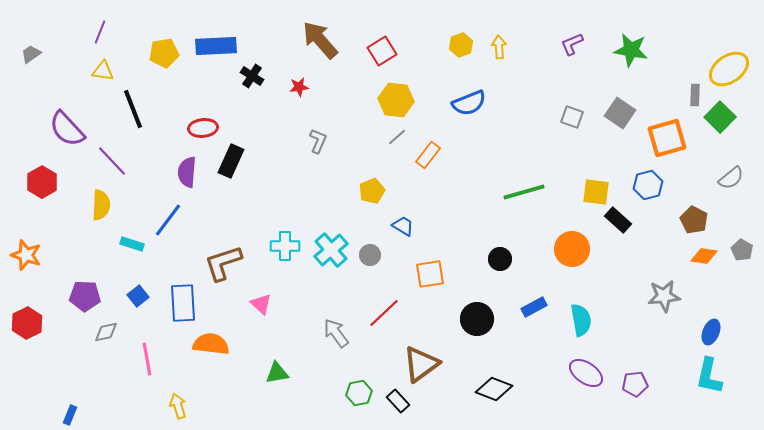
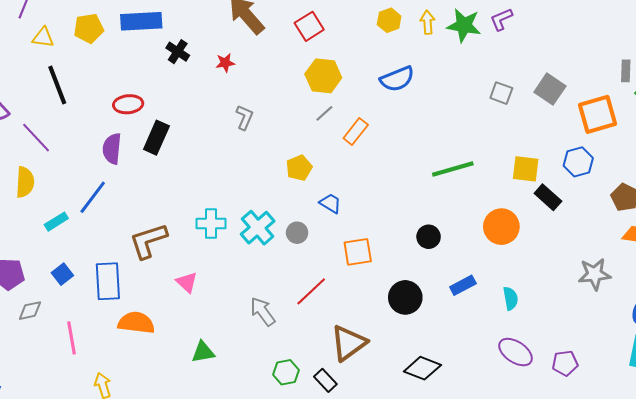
green star: (631, 50) -> (464, 25), moved
yellow triangle: (103, 71) -> (43, 37), moved
cyan rectangle: (132, 244) -> (56, 222), turned -50
cyan semicircle: (581, 320) -> (510, 298), size x0.7

